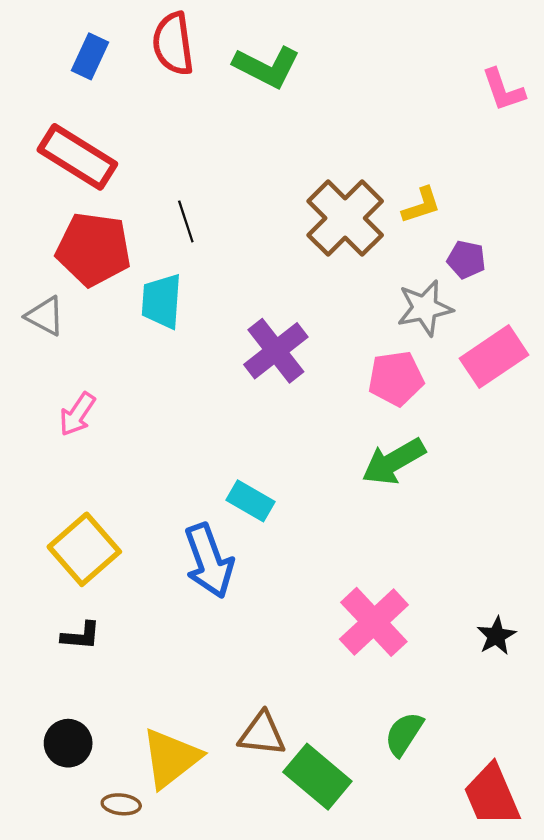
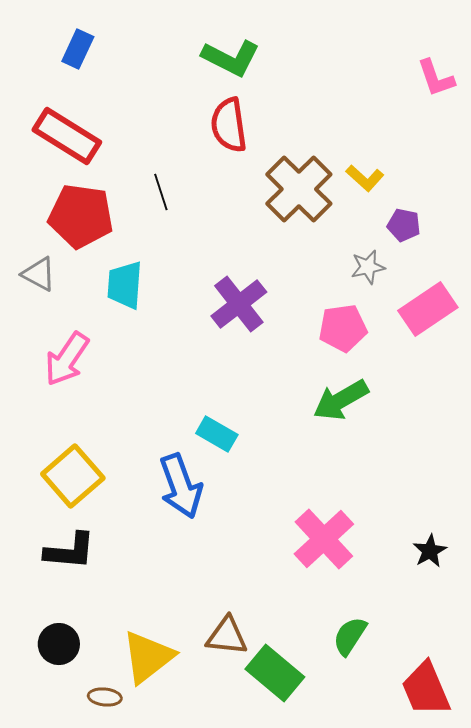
red semicircle: (173, 44) -> (229, 125), moved
yellow L-shape: (421, 205) -> (365, 178), turned 60
cyan trapezoid: (162, 301) -> (125, 285), moved
gray star: (425, 308) -> (368, 267), size x0.7
pink arrow: (77, 414) -> (67, 359), size x1.4
black L-shape: (81, 636) -> (70, 551), size x1.5

